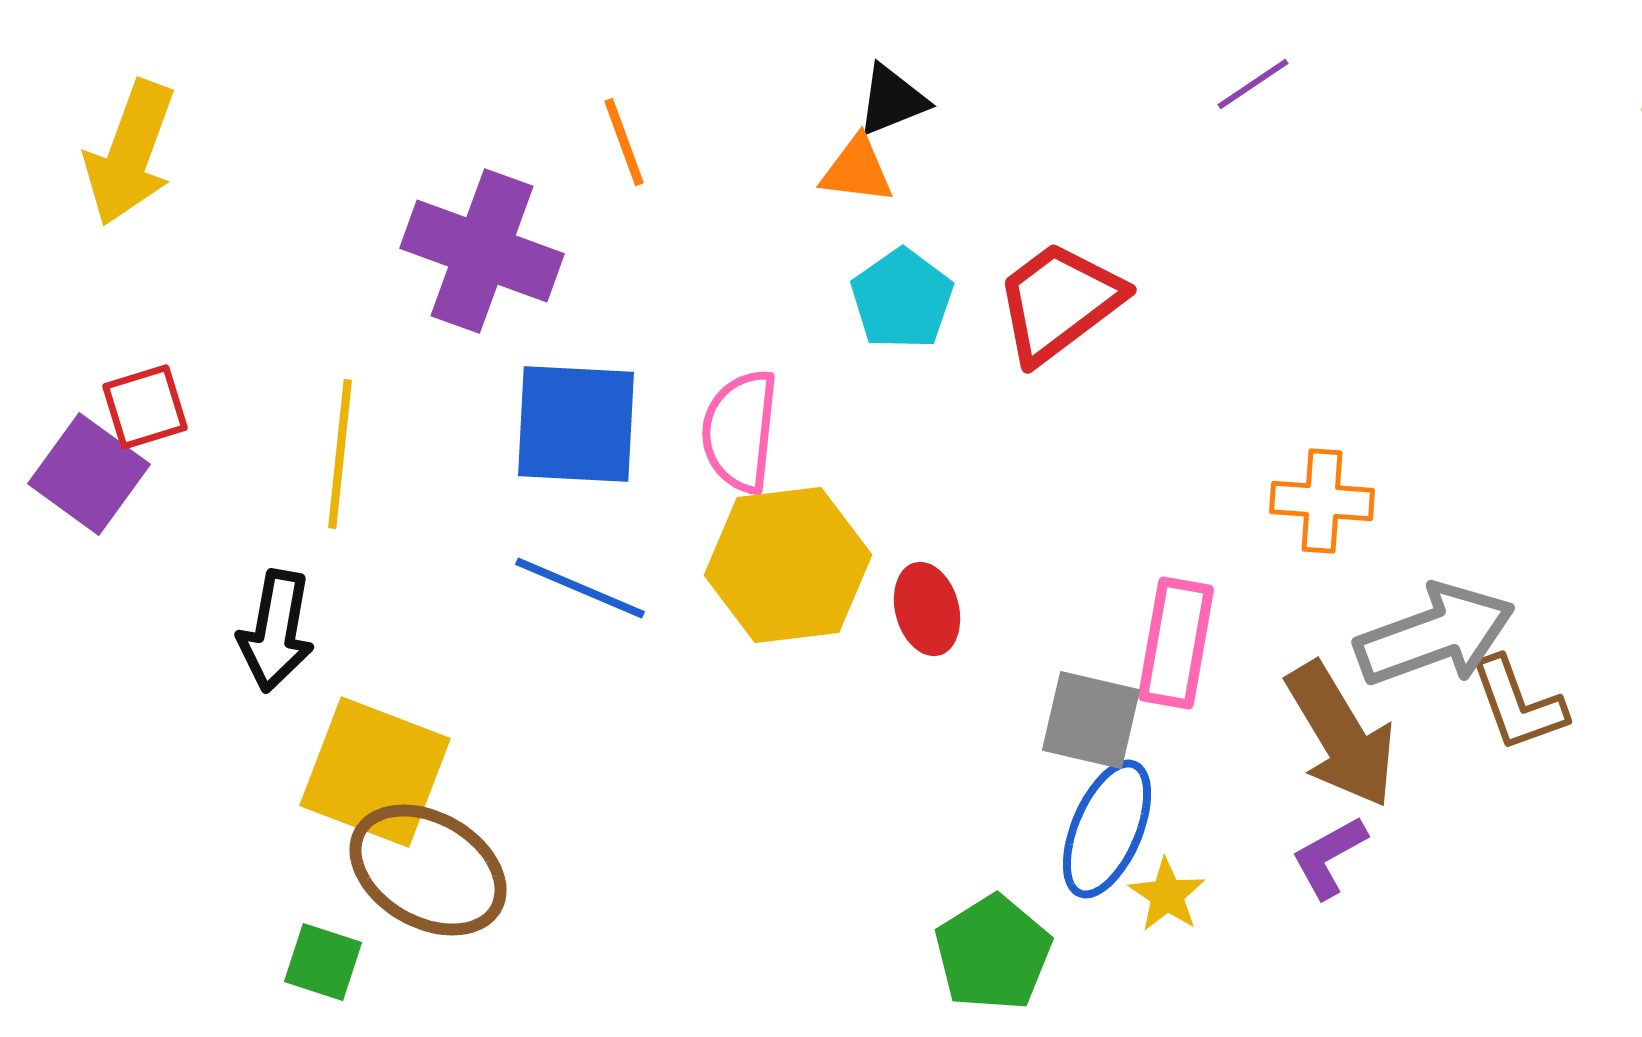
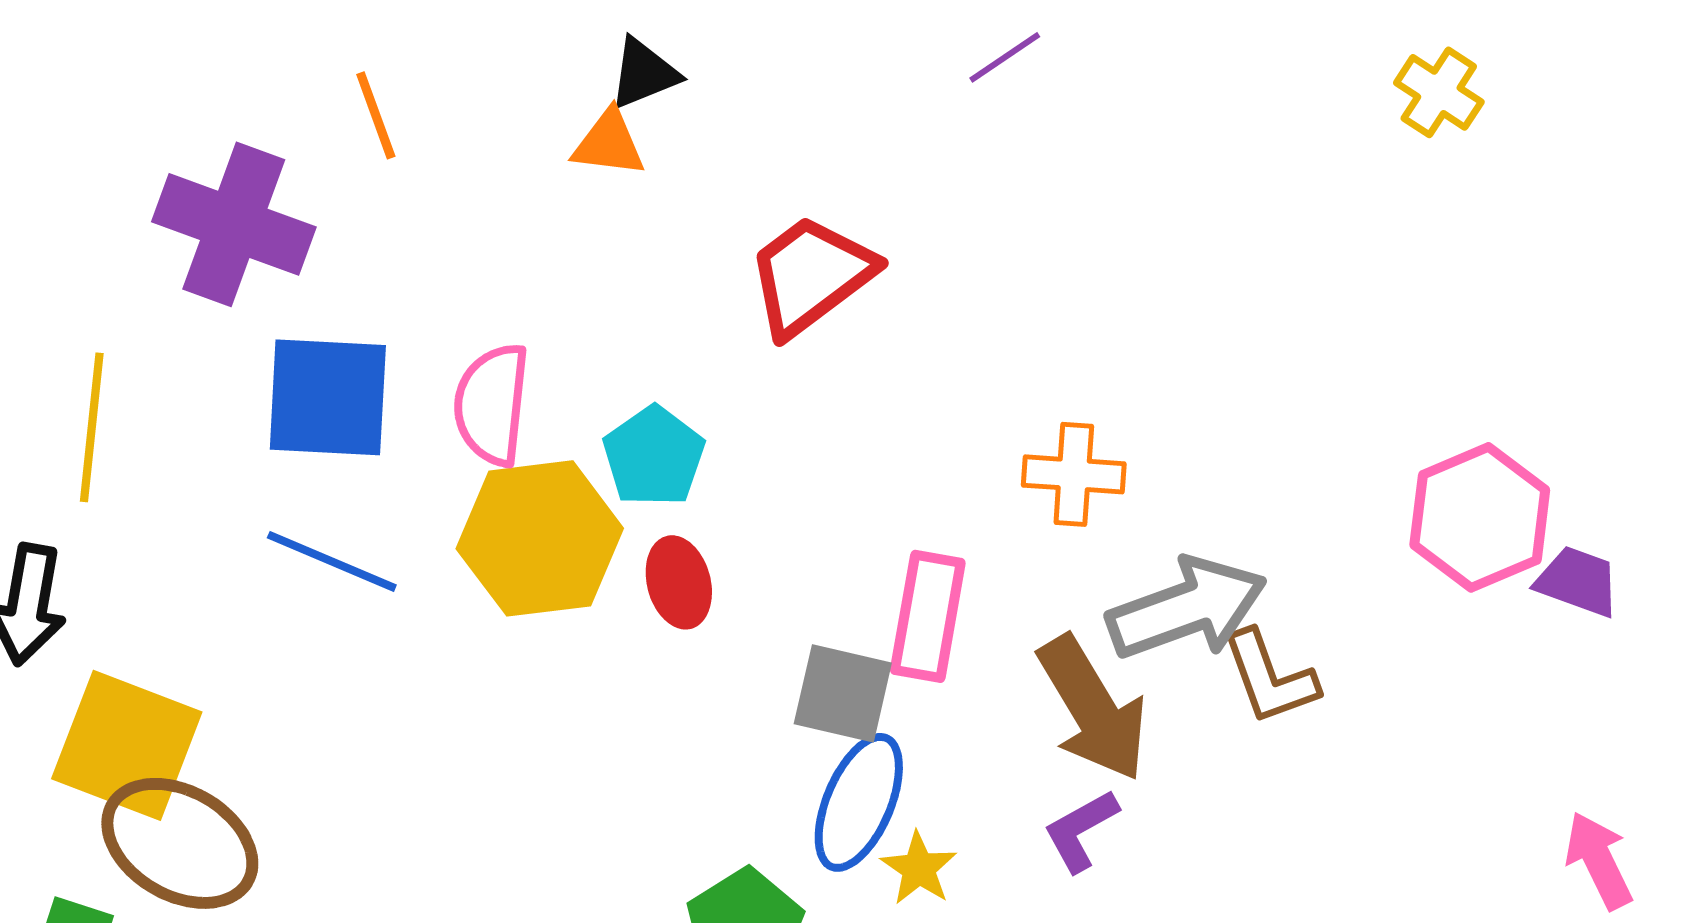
cyan pentagon: (902, 299) -> (654, 456), moved

